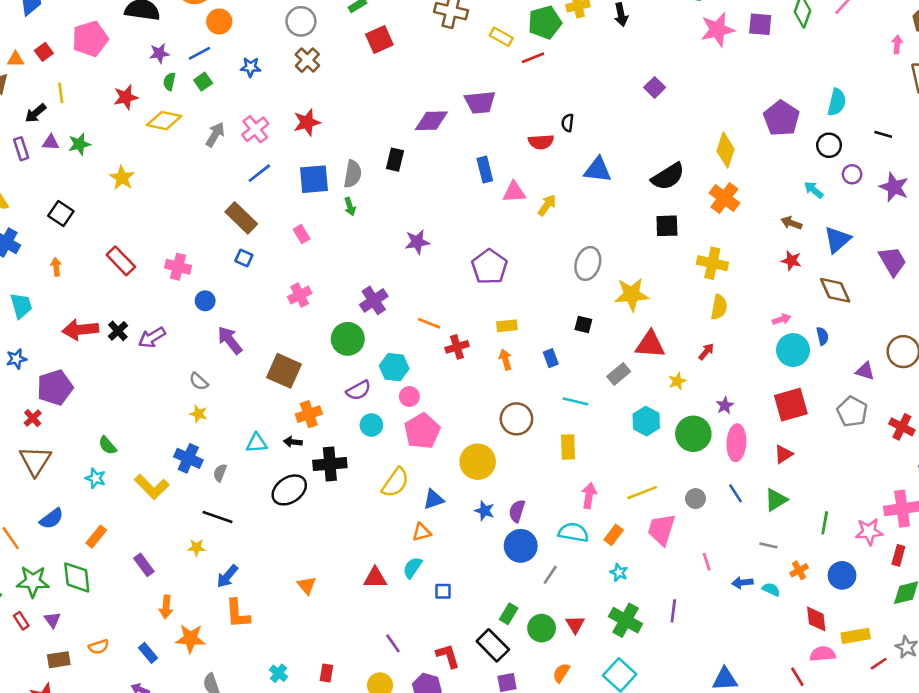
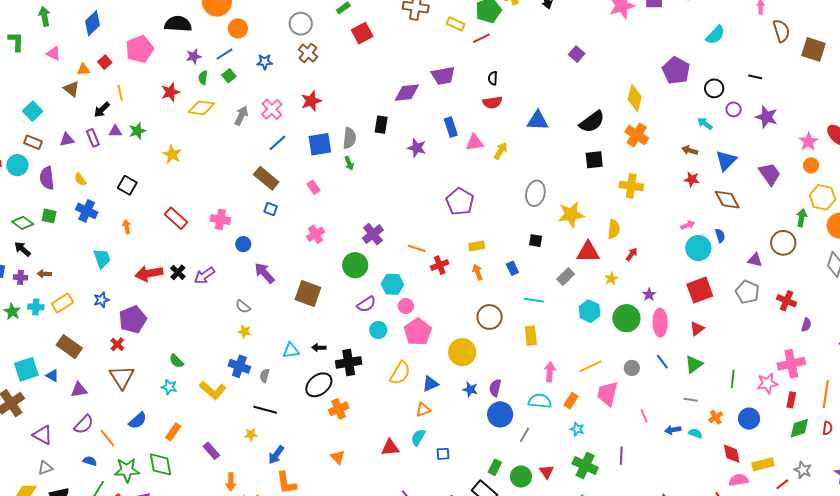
cyan semicircle: (837, 102) -> (715, 35), moved, turned 35
black semicircle: (568, 123) -> (493, 78), moved
purple star: (417, 242) -> (417, 148), moved, turned 30
yellow semicircle: (719, 307) -> (614, 229), moved
orange cross: (309, 414) -> (339, 409), moved

